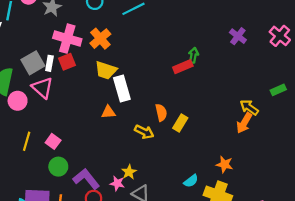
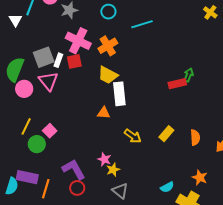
orange semicircle: (161, 113) -> (195, 137), moved
green circle: (58, 167) -> (37, 144), moved
pink star: (117, 183) -> (104, 159), moved

